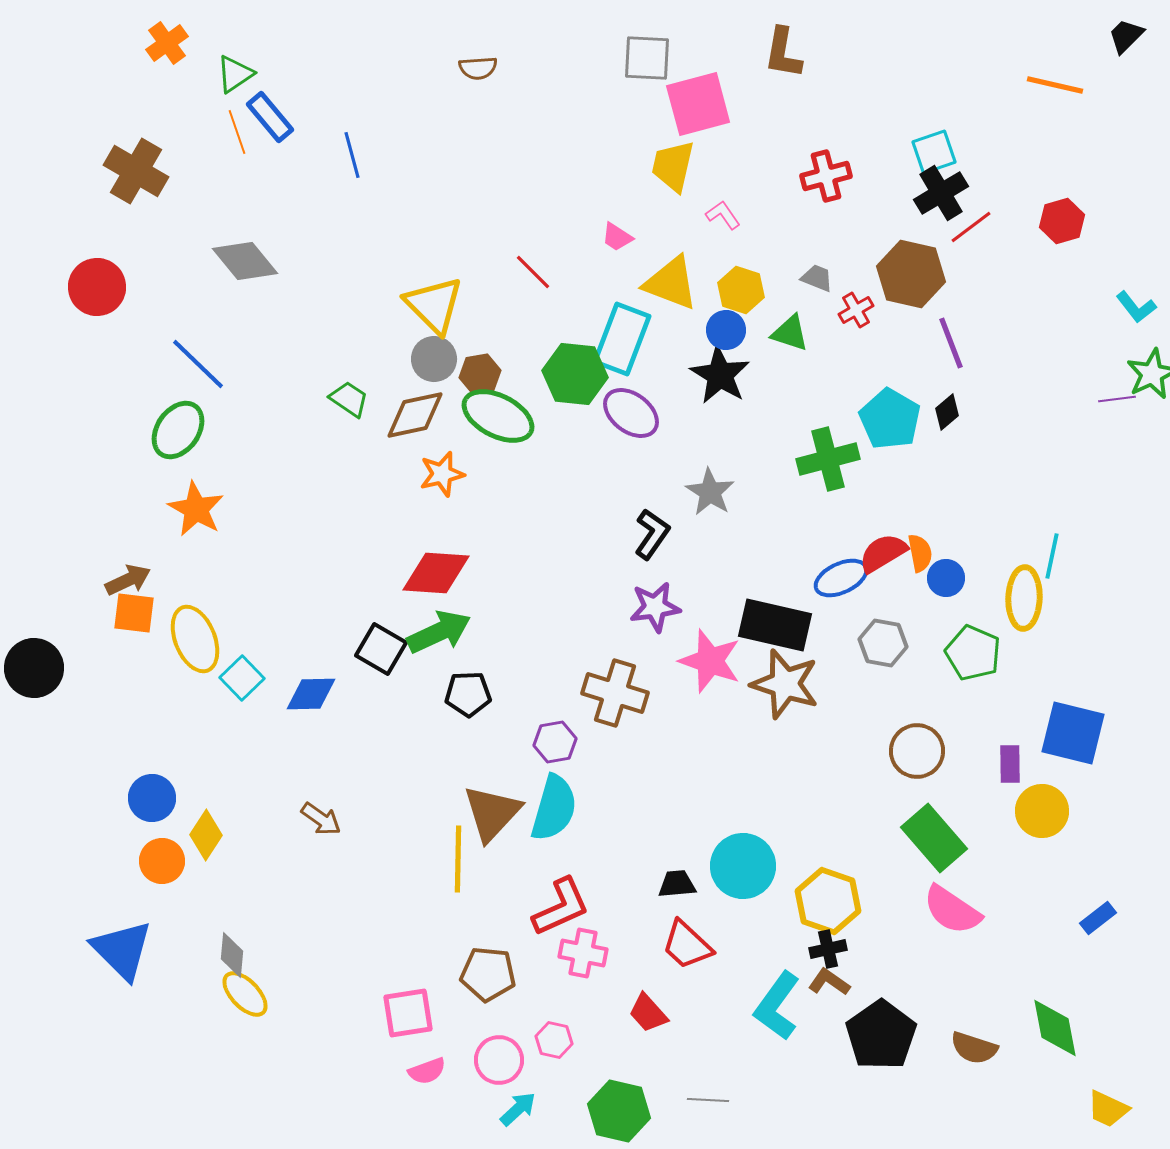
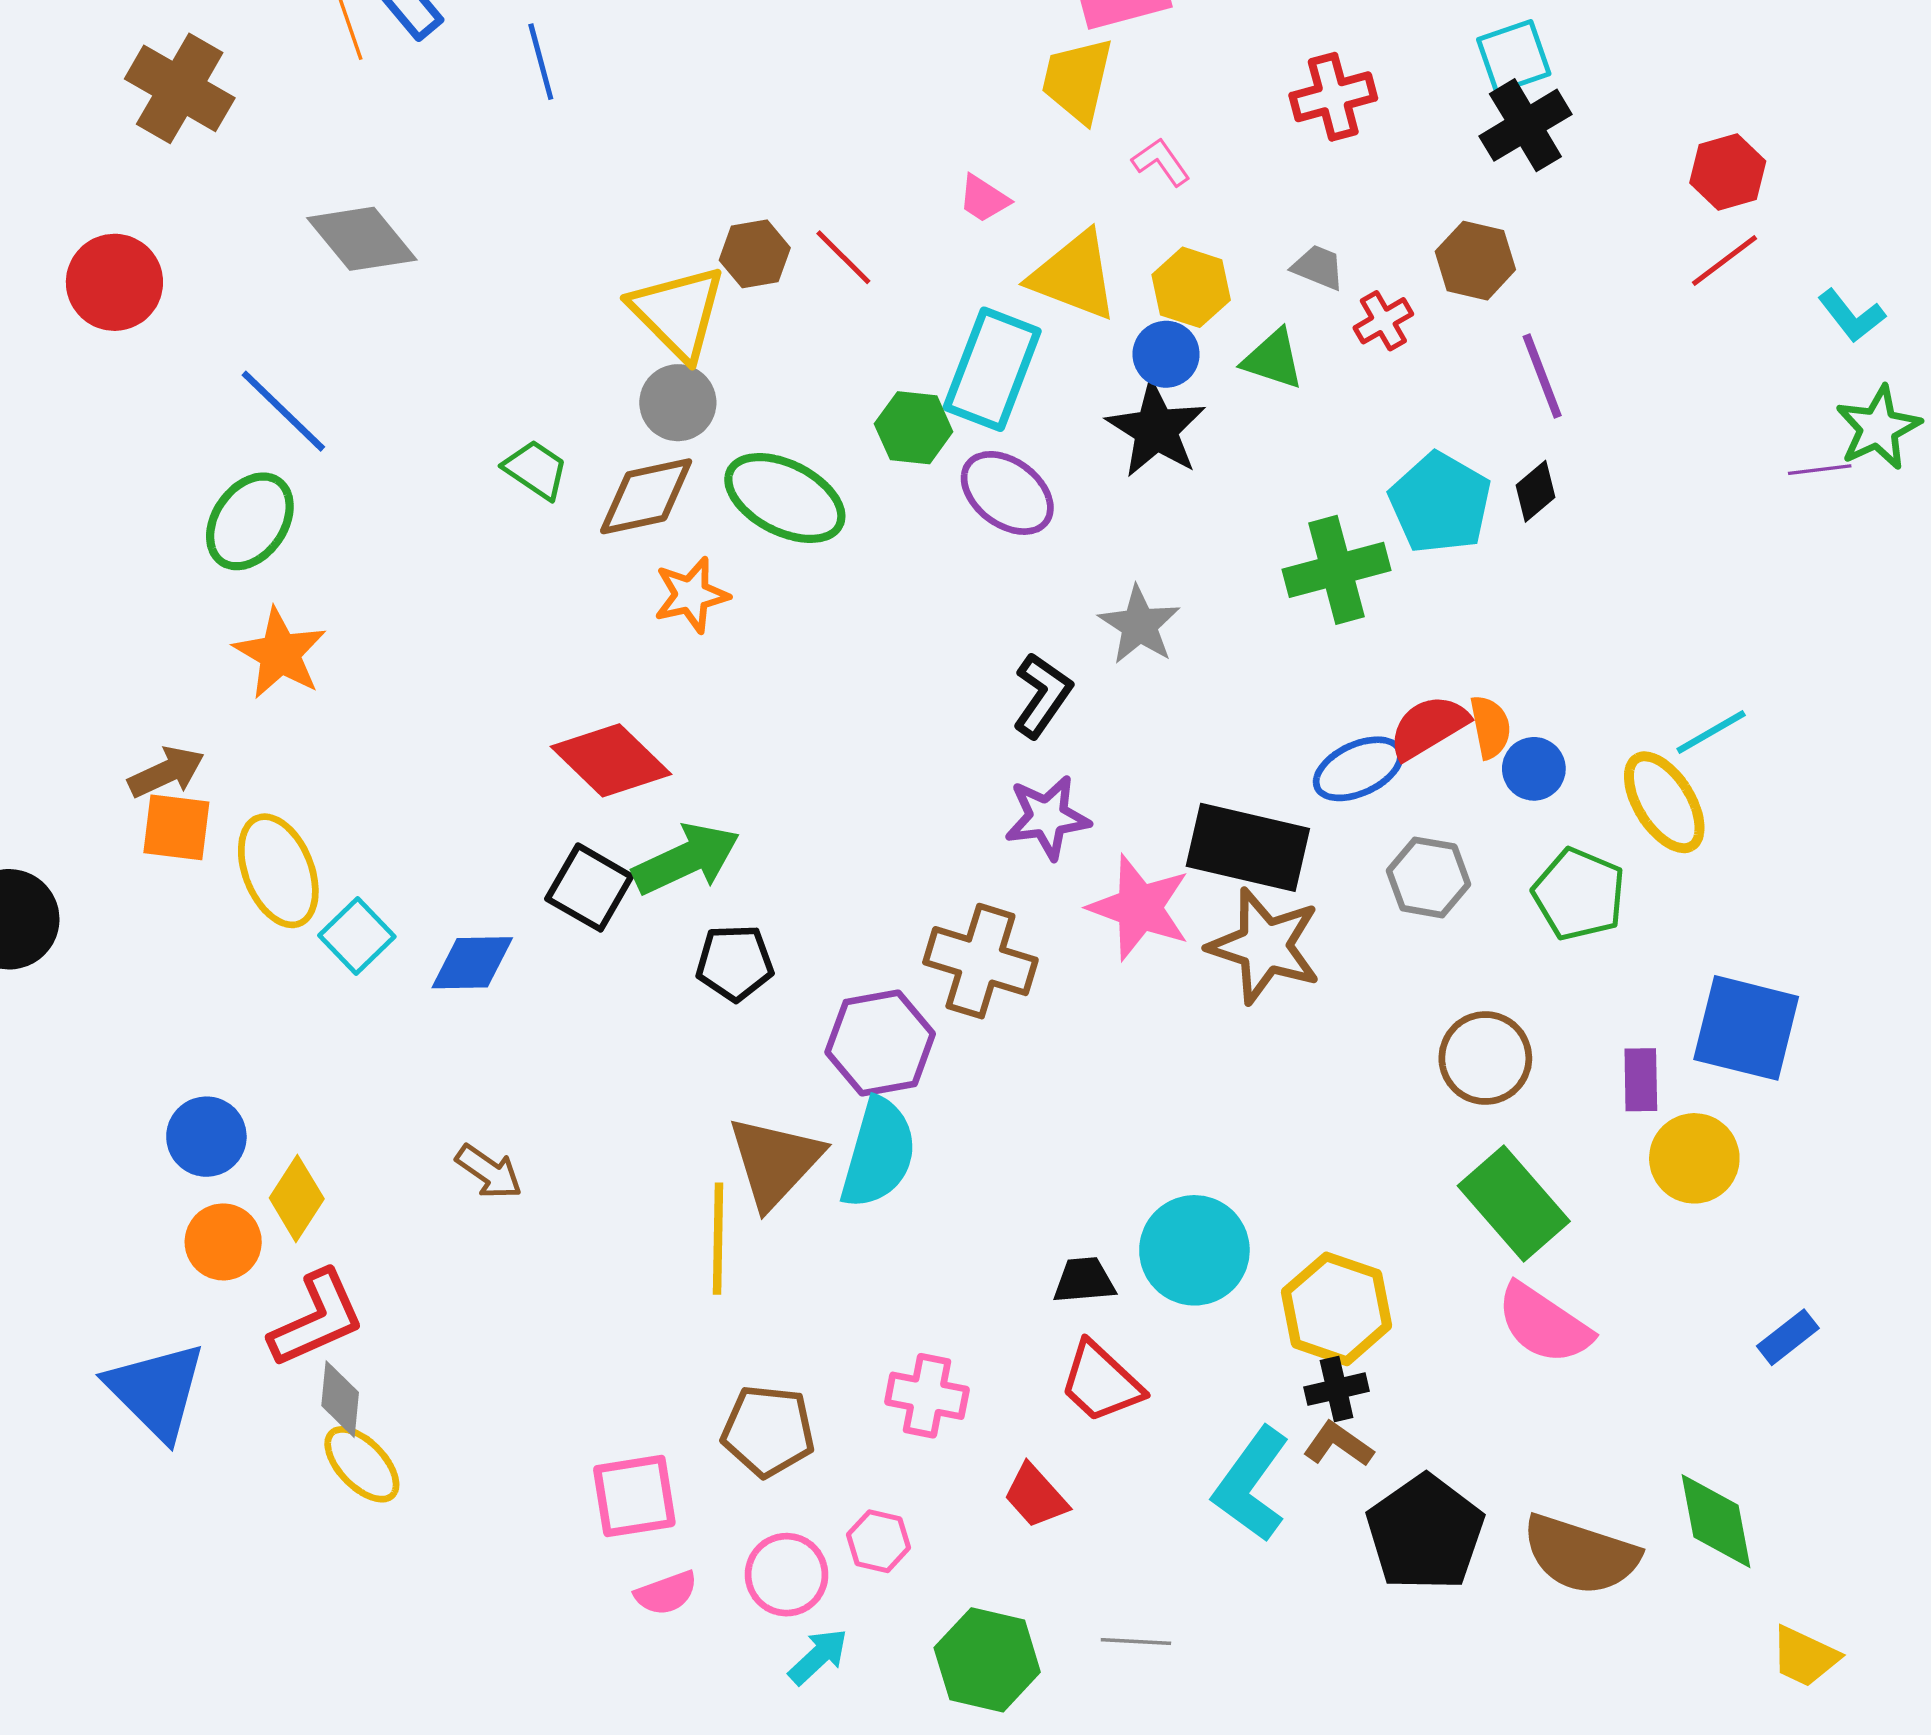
red line: (971, 227) -> (1724, 261), moved
brown hexagon: (911, 274) -> (1475, 261), size x0.7
brown hexagon: (480, 374) -> (755, 254), moved
green hexagon: (575, 374) -> (914, 428), size x0.7
cyan line: (1052, 556) -> (1711, 732), turned 48
red diamond: (436, 573) -> (611, 760), moved, turned 40
yellow ellipse: (1024, 598) -> (1664, 802), turned -34
purple hexagon: (555, 742) -> (880, 1043), size x1.5
red L-shape: (561, 907) -> (317, 1319), moved
brown semicircle: (974, 1048) -> (1581, 1555), size x1.5

